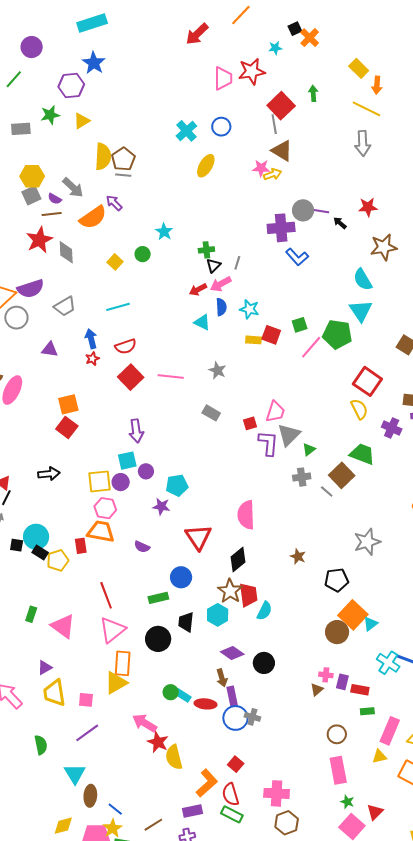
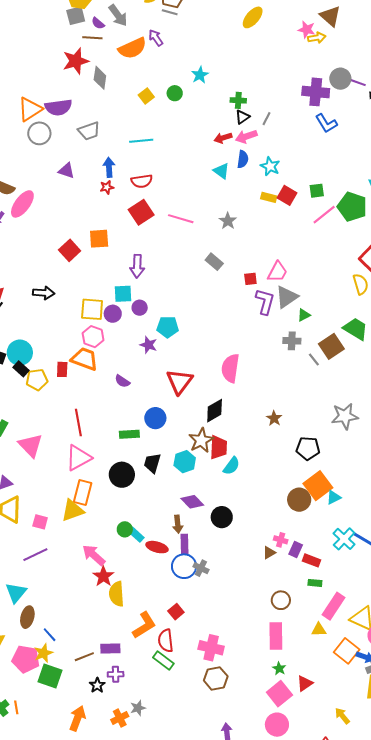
orange square: (68, 404) -> (99, 239), moved
purple rectangle: (193, 811) -> (110, 649), moved

